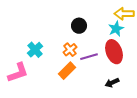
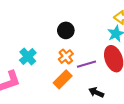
black circle: (79, 26) -> (66, 30), moved
black arrow: (112, 83) -> (96, 92), moved, turned 48

